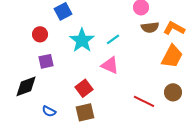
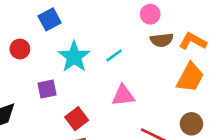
purple square: (46, 61) -> (47, 89), moved
pink triangle: (110, 65) -> (123, 95), moved, turned -30

